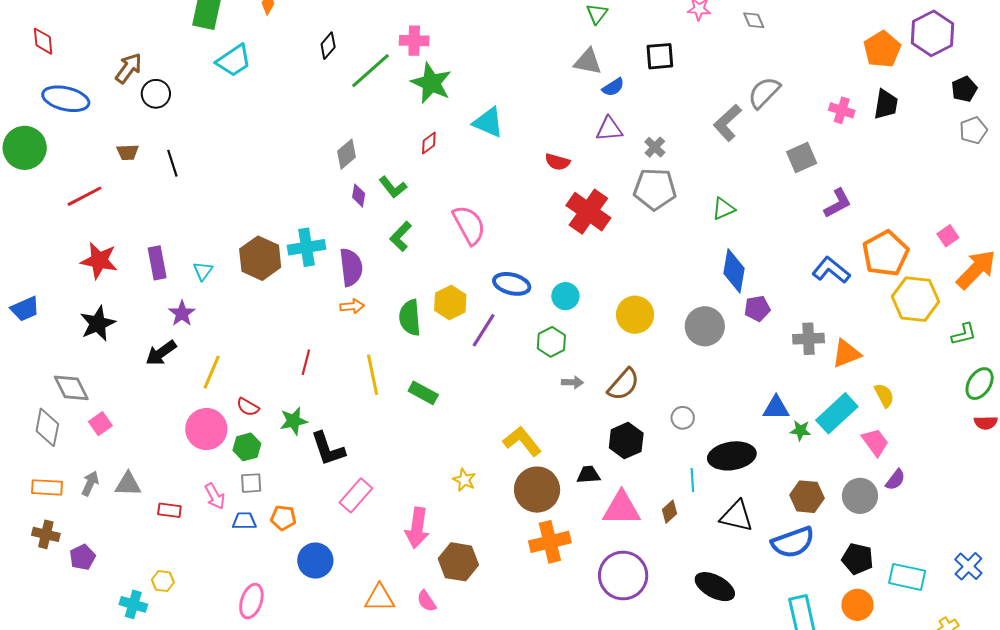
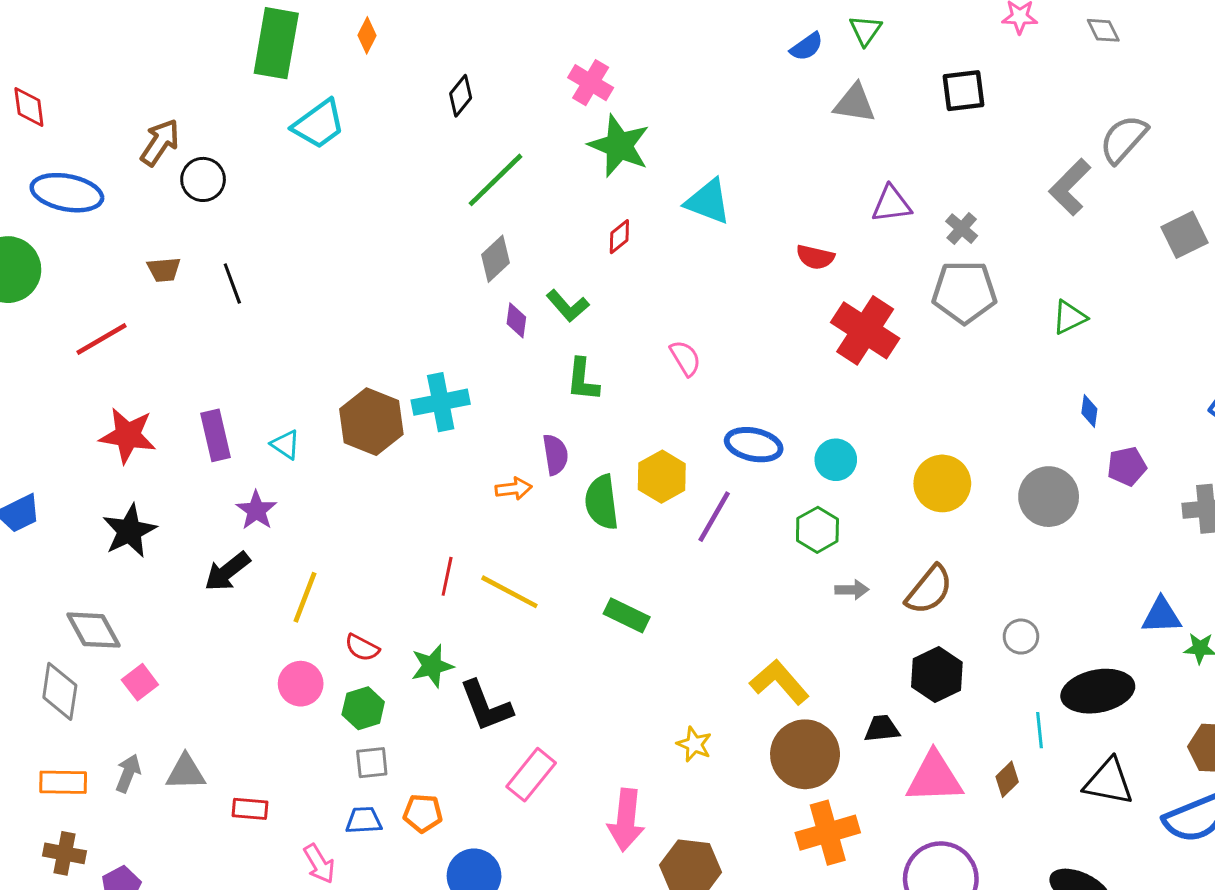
pink cross: (414, 41) -> (591, 83), turned 32
green line: (370, 71) -> (496, 180), moved
blue semicircle: (613, 87) -> (807, 47), moved
pink semicircle: (469, 225) -> (685, 358), size x0.6
green L-shape: (401, 236) -> (583, 380), turned -36
purple semicircle: (351, 267) -> (555, 455), moved, size x0.7
cyan triangle: (203, 271) -> (285, 445), turned -30
blue diamond: (734, 271) -> (1089, 411), size x0.5
yellow line: (373, 375) -> (509, 592), moved, turned -48
pink circle: (206, 429) -> (301, 684), size x0.7
pink arrow: (215, 496) -> (319, 864), moved

